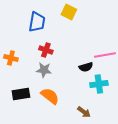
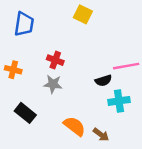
blue trapezoid: (37, 22) -> (24, 24), moved
black rectangle: (21, 94) -> (25, 113), turned 48
orange semicircle: (50, 96) -> (75, 126), moved

